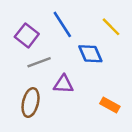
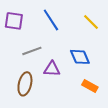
purple square: (27, 35) -> (14, 21), moved, turned -30
blue diamond: (90, 54) -> (80, 57), moved

